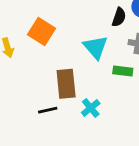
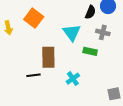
cyan cross: (91, 108) -> (73, 79), moved

